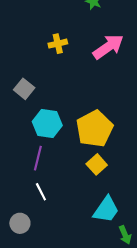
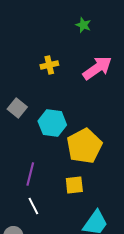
cyan hexagon: (47, 123) -> (52, 123), moved
yellow square: (97, 164) -> (74, 185), moved, turned 36

